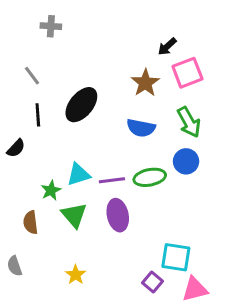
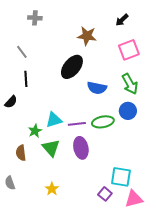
black arrow: (167, 47) -> (122, 20), moved
brown star: (145, 83) -> (87, 36), moved, turned -30
black ellipse: (81, 105) -> (72, 67), moved

